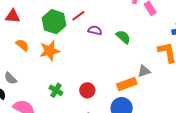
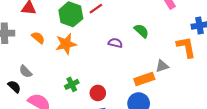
purple semicircle: (95, 30) -> (115, 43), moved
green cross: (56, 90) -> (72, 84), turned 32
red circle: (87, 90) -> (98, 93), moved

